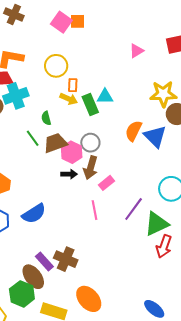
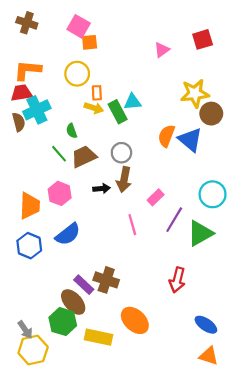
orange square: (78, 21) -> (90, 42), moved
pink hexagon: (72, 152) -> (60, 193), moved
pink rectangle: (106, 183) -> (156, 197), moved
red arrow: (164, 246) -> (177, 280), moved

